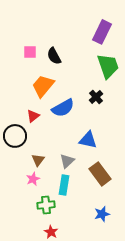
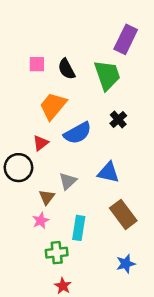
green trapezoid: (108, 66) -> (107, 75), moved
gray triangle: (67, 161) -> (68, 181), moved

